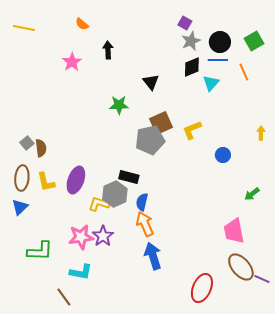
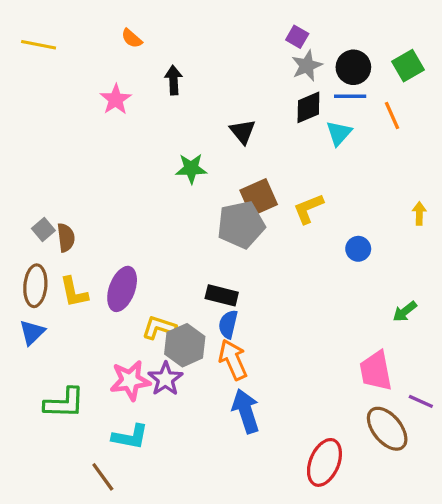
black rectangle: (129, 177) -> (222, 295), moved
gray hexagon: (115, 194) -> (185, 345), moved
purple line: (262, 279) -> (421, 401), moved

